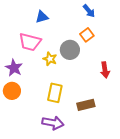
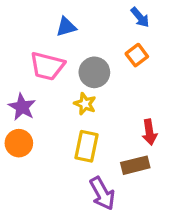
gray circle: (70, 50) -> (94, 72), moved
yellow star: (50, 59) -> (85, 104), moved
red arrow: (105, 70) -> (149, 132), moved
purple arrow: (53, 123) -> (102, 193), moved, turned 50

